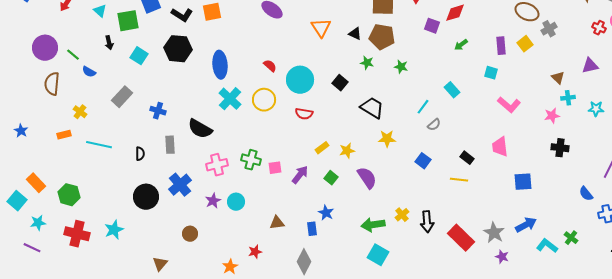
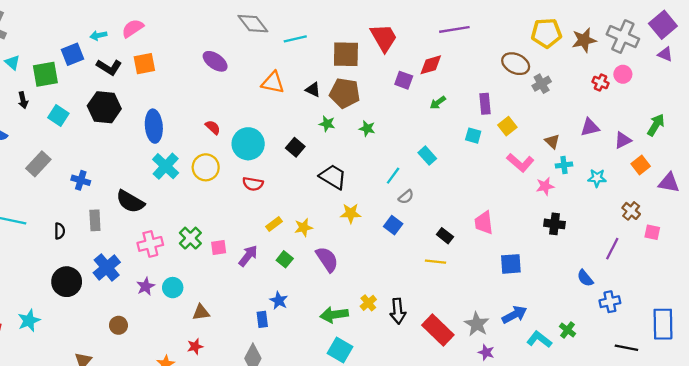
orange triangle: (321, 28) -> (273, 82), turned -45
yellow square: (525, 44) -> (507, 126), moved
pink L-shape: (509, 105) -> (520, 163), moved
green cross: (251, 160) -> (190, 238), turned 30
blue square: (423, 161) -> (393, 225), moved
brown triangle: (277, 223) -> (201, 312), moved

